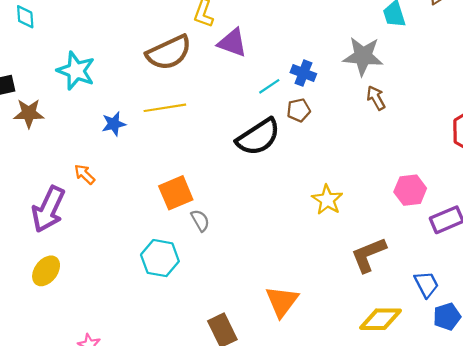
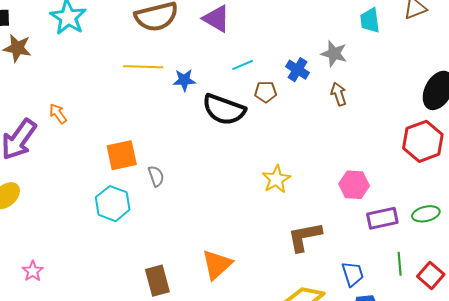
gray star: (363, 56) -> (334, 54), size x0.7
blue cross: (303, 73) -> (298, 70), moved
blue star: (114, 124) -> (184, 80), moved
black semicircle: (258, 137) -> (224, 110), turned 42
orange square: (176, 193) -> (122, 155), moved

